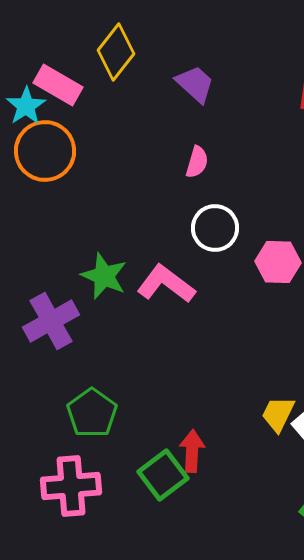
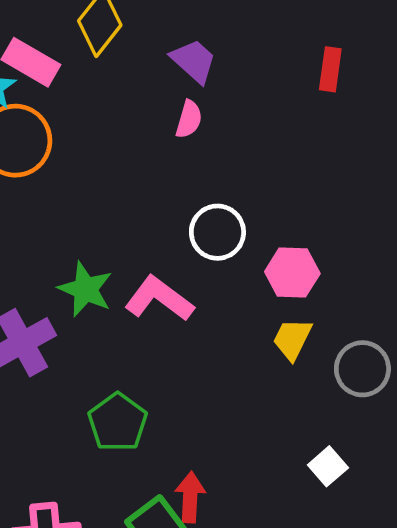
pink semicircle: (197, 162) -> (189, 119), moved
green pentagon: (92, 413) -> (118, 422), moved
yellow trapezoid: (278, 414) -> (292, 339), moved

